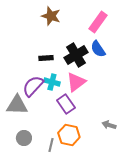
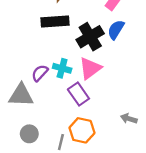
blue semicircle: (98, 49) -> (116, 30), turned 66
black rectangle: (46, 58) -> (55, 21), moved, size x1.6
purple semicircle: (33, 86) -> (40, 73), size x0.7

